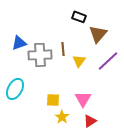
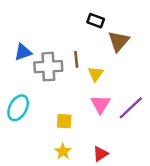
purple line: (108, 61) -> (131, 108), moved
pink triangle: (83, 99) -> (100, 104), moved
yellow star: (62, 117) -> (63, 151), moved
red triangle: (90, 121) -> (100, 154), moved

